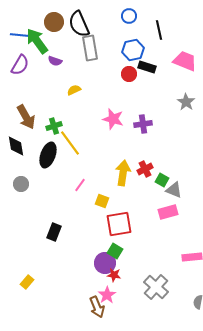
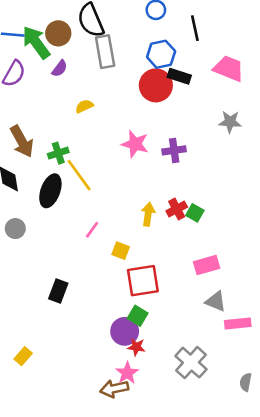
brown circle: (54, 22) -> (58, 33), moved
purple semicircle: (55, 61) -> (60, 68), turned -72
red circle: (129, 74) -> (156, 85), size x1.6
gray star: (186, 102) -> (230, 122), turned -30
yellow arrow: (123, 173) -> (148, 214), size x0.7
green square: (162, 180) -> (195, 213), moved
gray triangle: (174, 190) -> (216, 301), moved
brown arrow: (97, 307) -> (114, 389), turned 100

